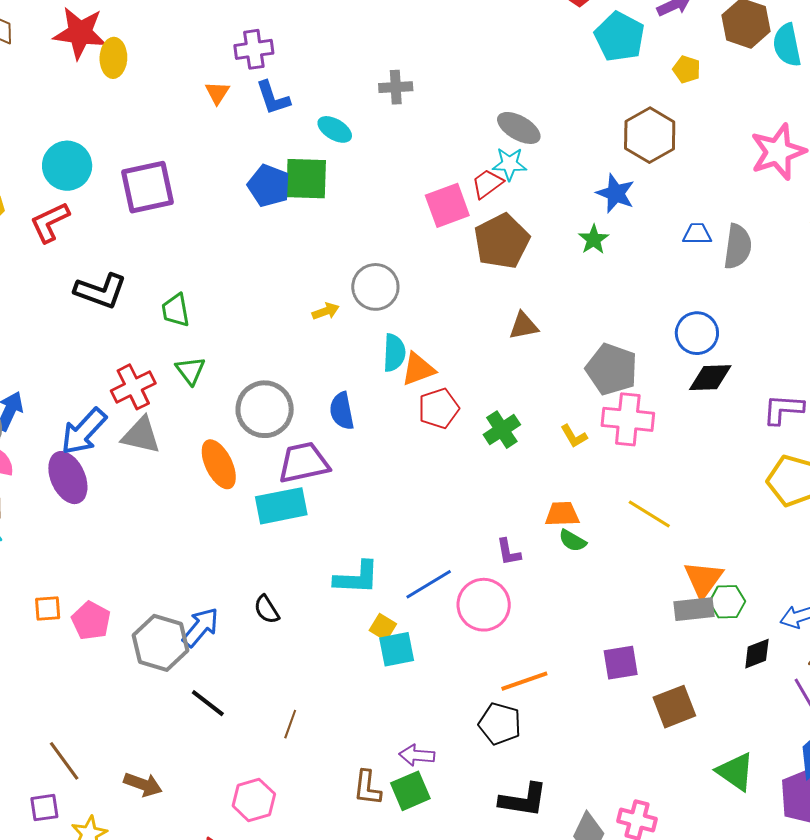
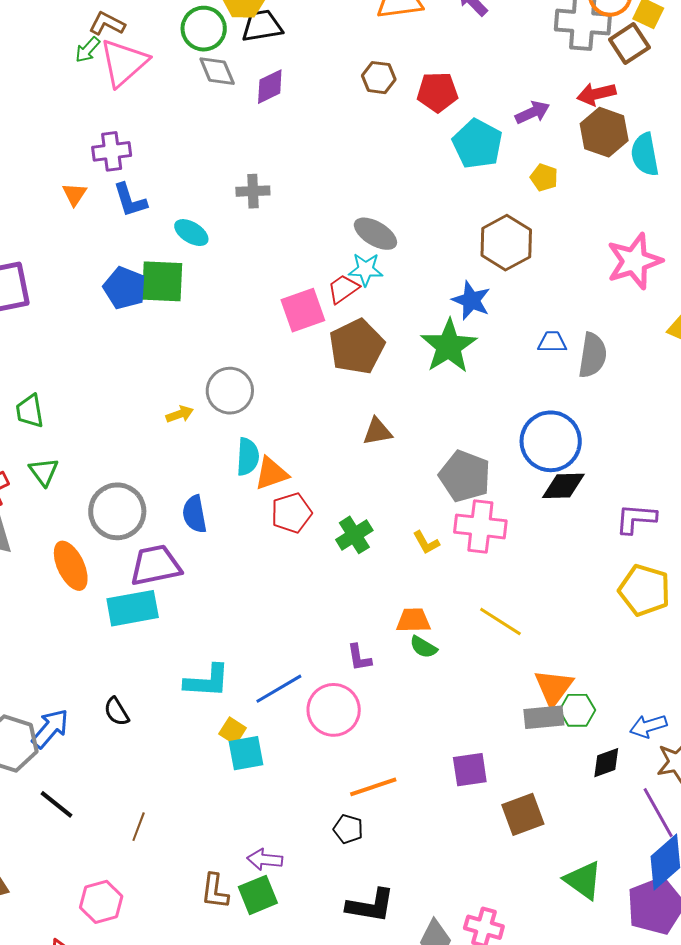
green star: (594, 239) -> (449, 346), size x1.8
blue circle: (697, 333) -> (551, 441), size x1.4
black pentagon: (500, 724) -> (348, 829), size x0.7

